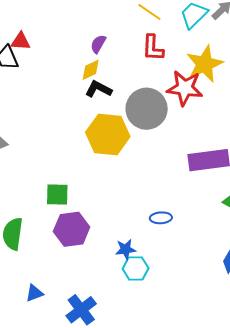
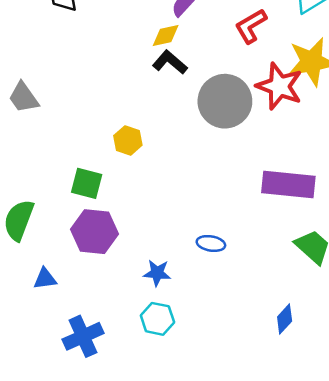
red L-shape: (153, 48) -> (251, 26), turned 44
yellow hexagon: (108, 134) -> (128, 140), moved, size x0.5
cyan hexagon: (136, 268) -> (157, 319), moved
blue triangle: (34, 293) -> (45, 279), moved

